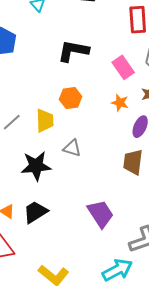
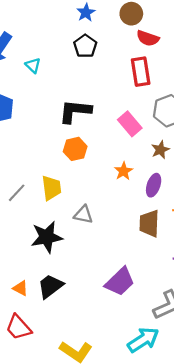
orange hexagon: (71, 98) -> (75, 149), moved
orange star: (120, 103) -> (124, 171), moved, turned 30
purple trapezoid: (100, 214) -> (120, 282), turned 84

